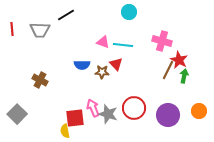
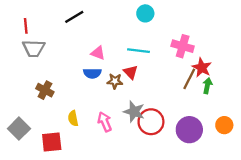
red line: (12, 29) -> (26, 26), moved
gray trapezoid: (40, 30) -> (34, 48), moved
pink triangle: (103, 42) -> (98, 53), moved
gray star: (108, 114) -> (134, 112), moved
red square: (75, 118) -> (52, 142), moved
yellow semicircle: (65, 131) -> (73, 118), moved

